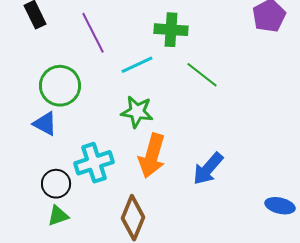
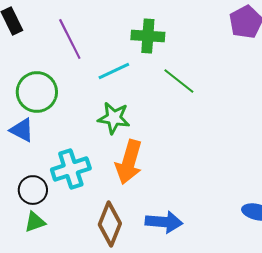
blue arrow: (208, 169) -> (164, 222), moved, turned -126

